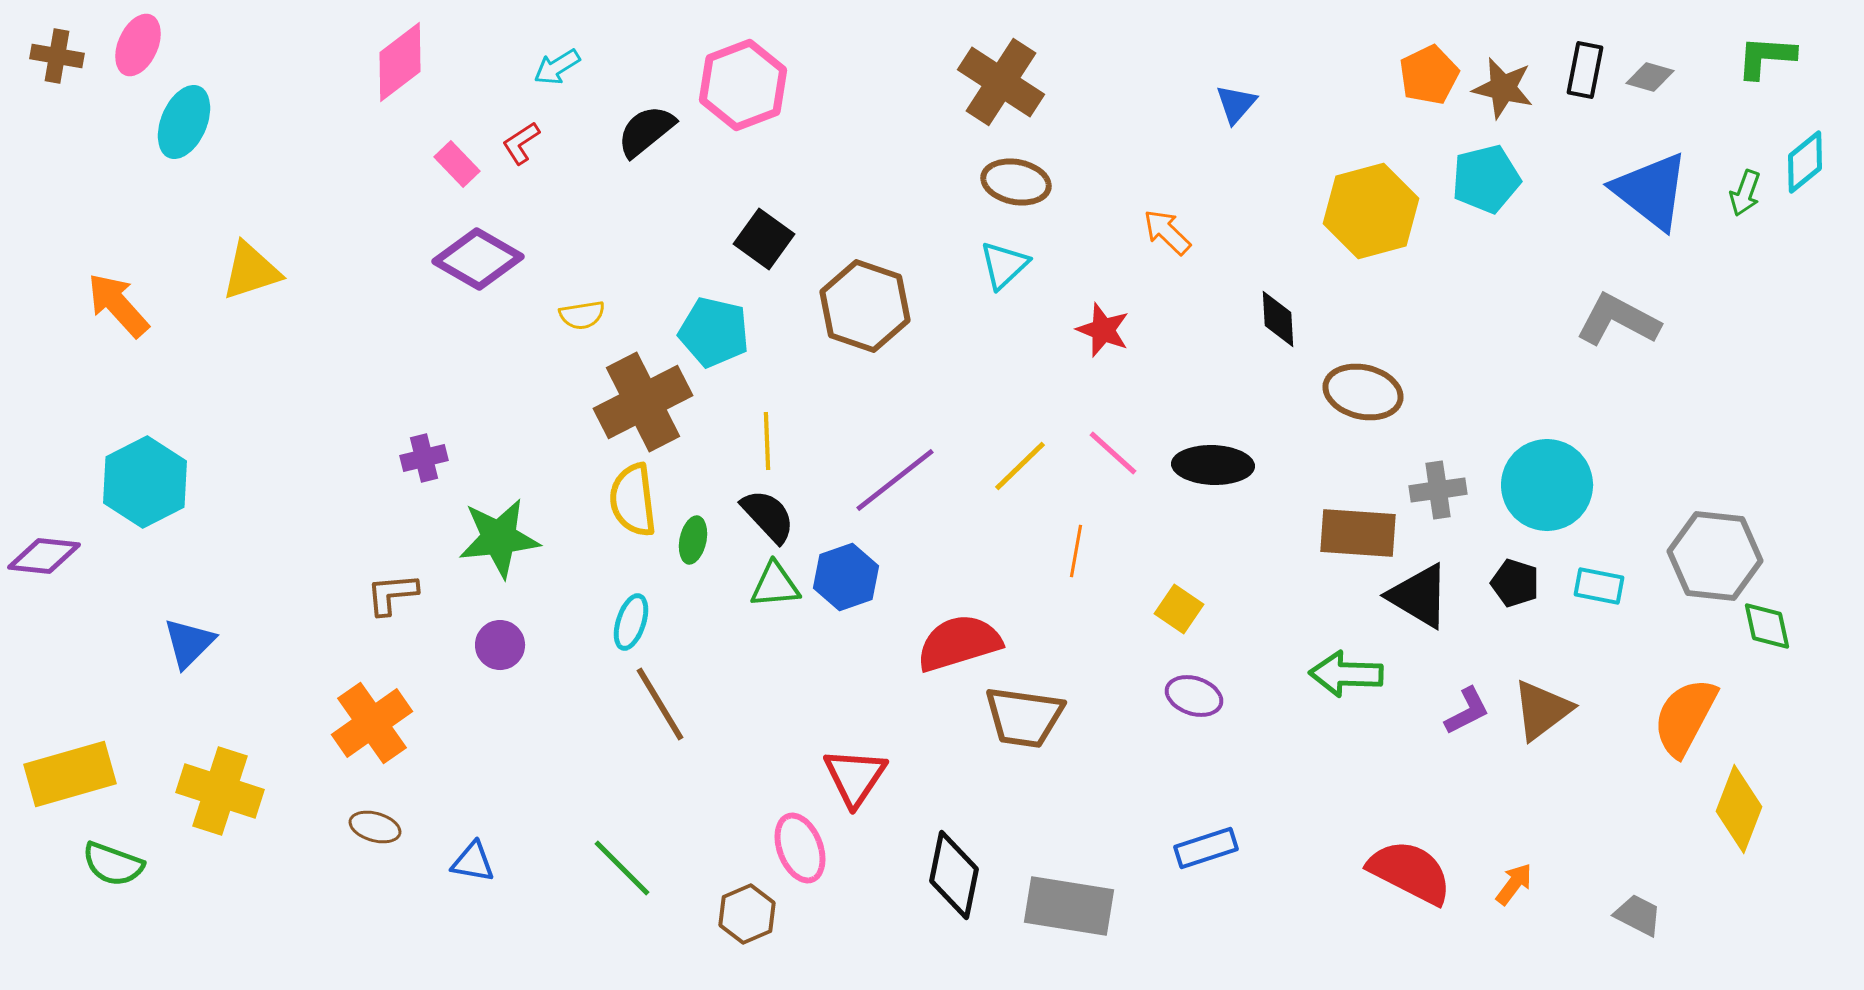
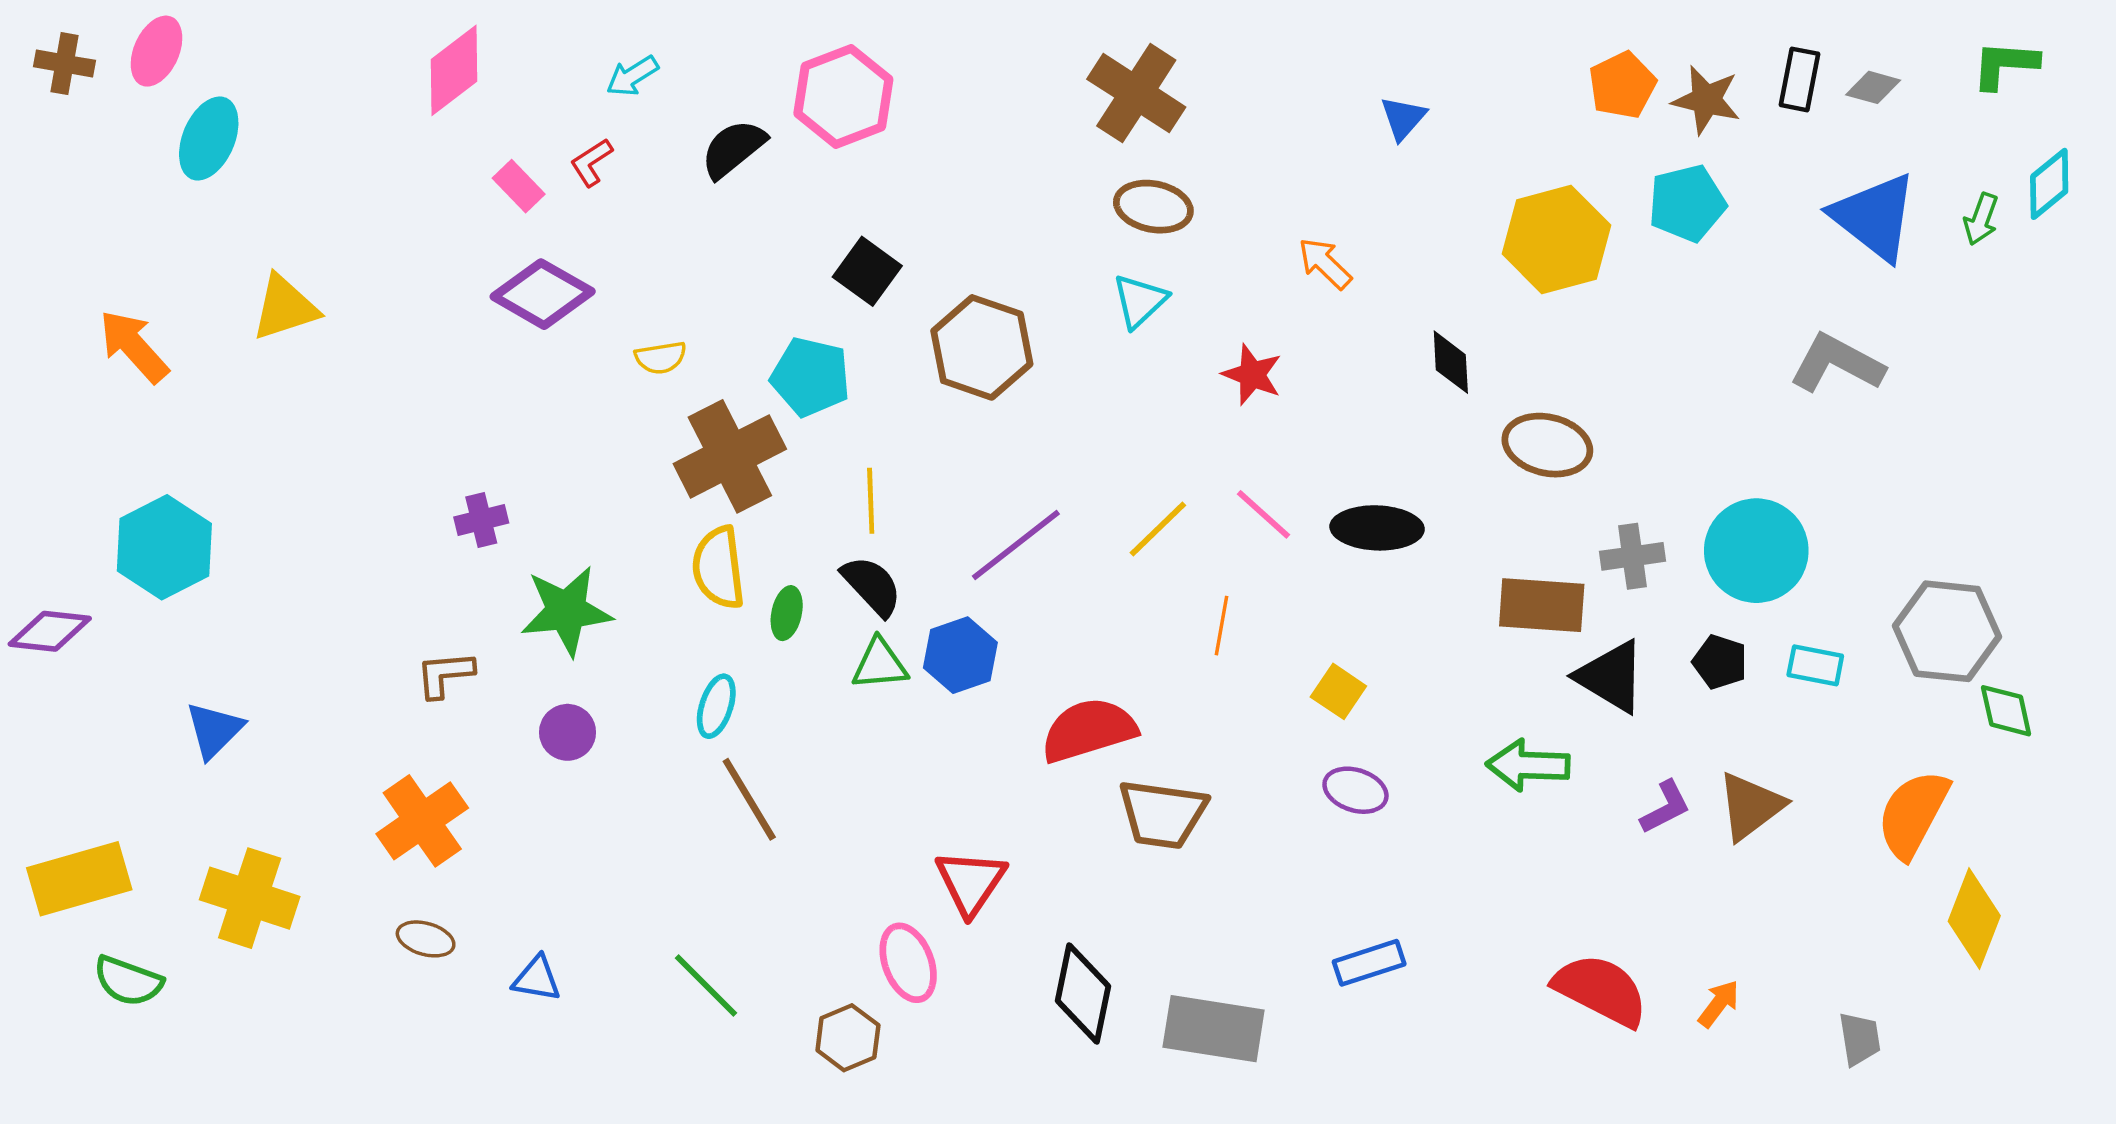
gray trapezoid: (1638, 915) -> (1860, 1039), turned 54

